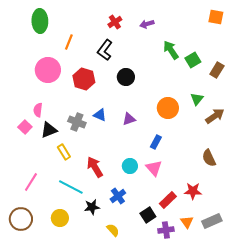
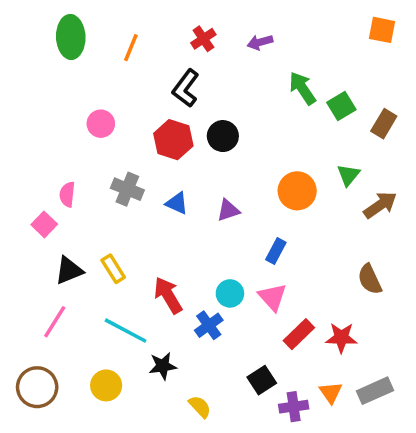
orange line: (69, 42) -> (131, 48), moved
pink circle: (48, 70) -> (101, 124), moved, size x0.6
red hexagon: (84, 79) -> (173, 140), moved
gray cross: (77, 122) -> (127, 189), moved
black triangle: (49, 130) -> (69, 270), moved
blue cross: (118, 196) -> (209, 325), moved
red rectangle: (168, 200) -> (299, 334), moved

